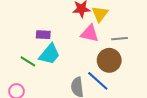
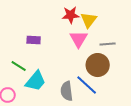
pink triangle: (90, 34) -> (79, 39), turned 48
cyan trapezoid: (49, 54) -> (36, 81), moved

